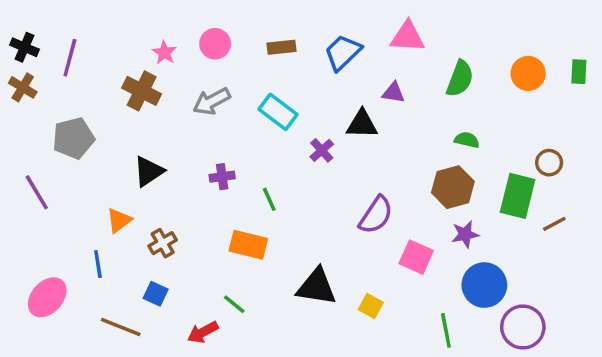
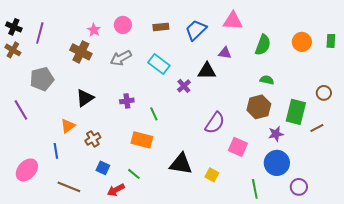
brown circle: (549, 163) -> (324, 93), moved
purple star: (465, 234) -> (276, 134), moved
blue square: (156, 294) -> (103, 168), moved
purple circle: (523, 327) -> (299, 187), size x0.7

